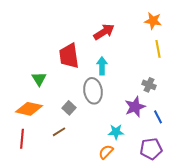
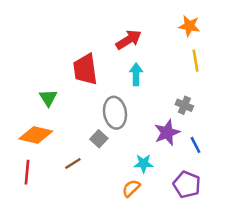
cyan arrow: (102, 66) -> (136, 74), moved
gray square: (69, 108) -> (99, 139), moved
purple pentagon: (151, 149) -> (187, 185), turned 30

